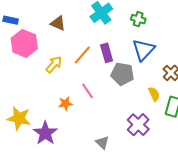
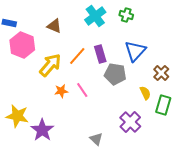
green cross: (138, 19) -> (126, 15), moved
yellow arrow: (54, 64) -> (50, 65), size x1.4
orange star: (65, 104) -> (61, 91), moved

